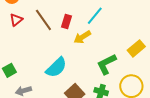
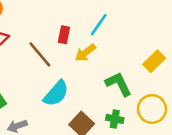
brown line: (43, 20) -> (40, 54), moved
green L-shape: (106, 64) -> (118, 84), turned 95

